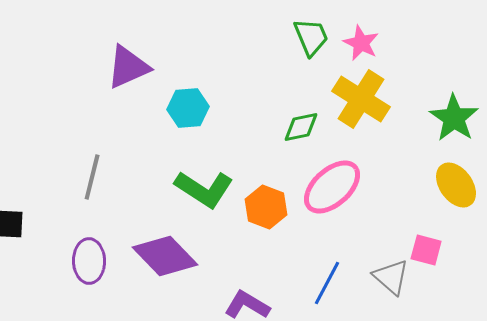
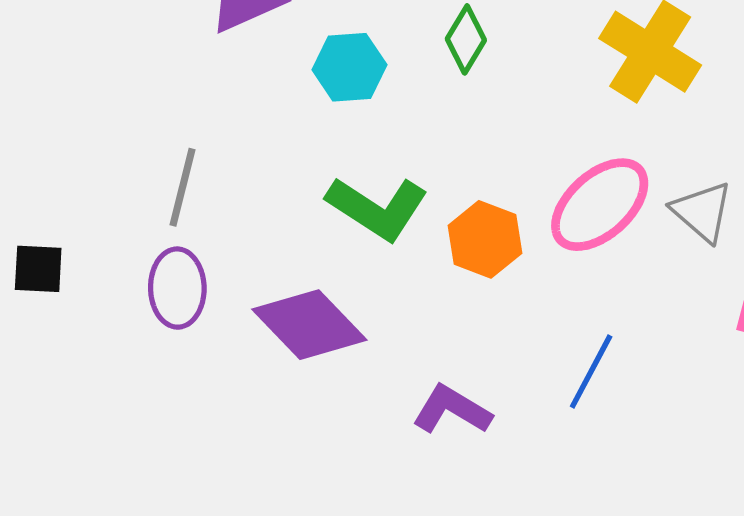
green diamond: (301, 127) -> (466, 39), moved, turned -48
purple ellipse: (89, 261) -> (177, 288), moved
gray triangle: (391, 277) -> (702, 212), moved

